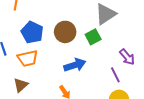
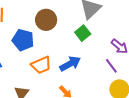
brown circle: (65, 32) -> (46, 20), moved
orange trapezoid: (28, 58) -> (41, 65), moved

